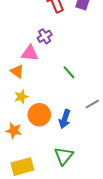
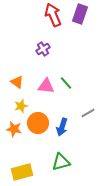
pink triangle: (30, 53) -> (46, 86), moved
orange star: (14, 131) -> (14, 129), moved
green triangle: (64, 156) -> (61, 162), turned 36

